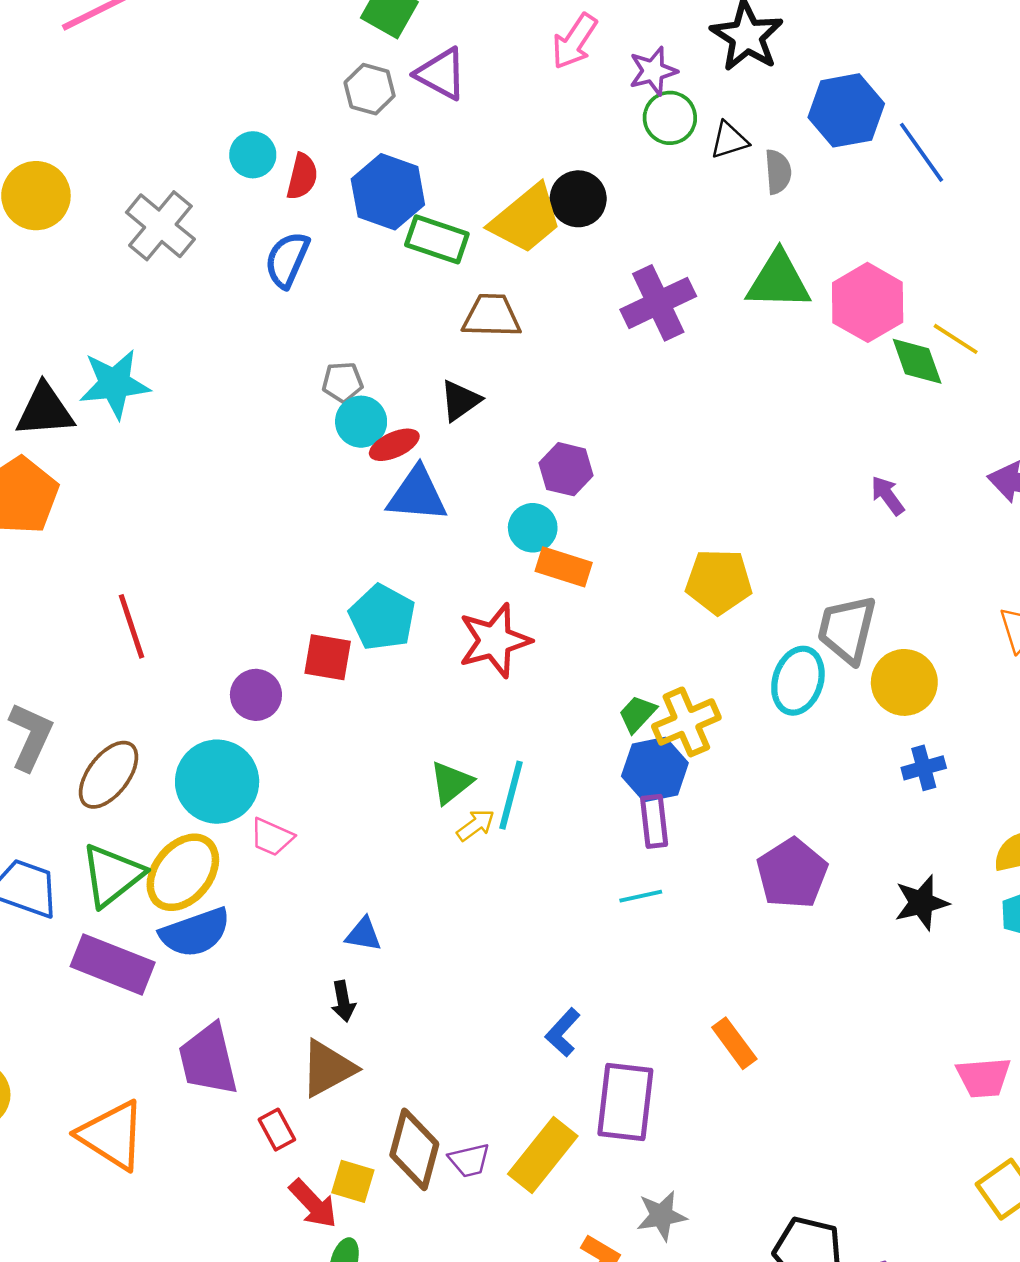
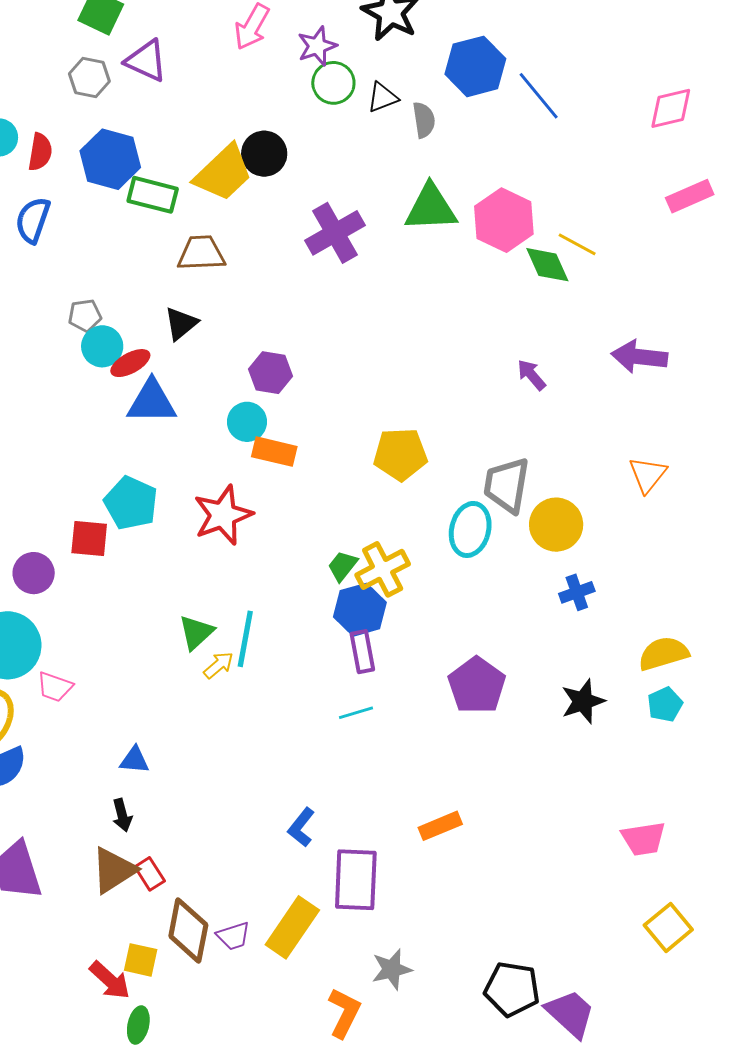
orange rectangle: (734, 1043) -> (440, 826), turned -72
red rectangle: (277, 1130) -> (150, 874), moved

